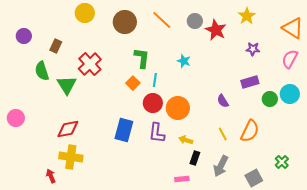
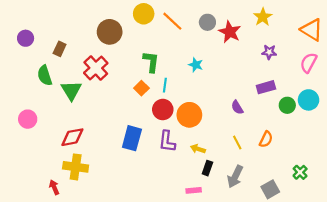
yellow circle: (85, 13) -> (144, 14), moved
brown circle: (125, 22) -> (110, 32), moved
pink circle: (16, 118) -> (28, 119), moved
orange semicircle: (250, 131) -> (266, 139), size x0.7

